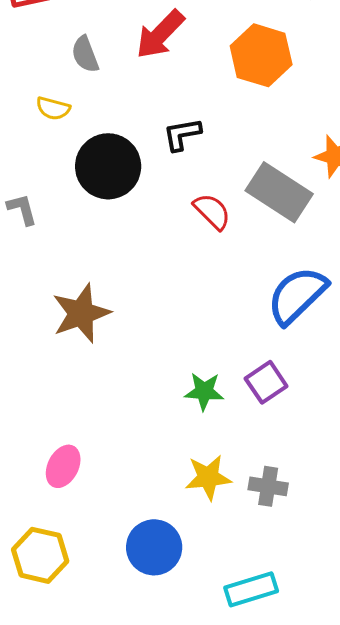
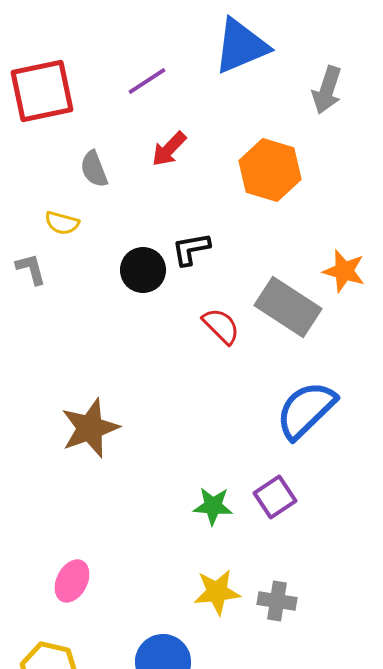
red arrow: (160, 34) -> (169, 149), size x0.7
black circle: (108, 166) -> (143, 270), moved, size x0.7
gray L-shape: (22, 209) -> (31, 269), moved

